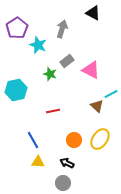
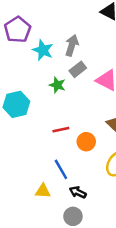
gray arrow: (62, 29) -> (72, 45), moved
blue line: (33, 140) -> (61, 169), moved
orange circle: (74, 140) -> (86, 142), moved

